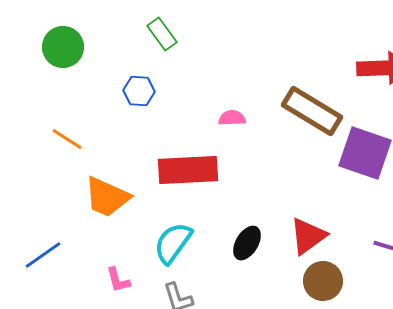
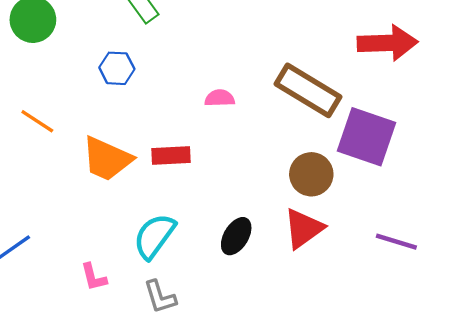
red rectangle: (188, 170) -> (171, 156), size x0.6
orange trapezoid: (107, 197) -> (107, 159), moved
brown circle: (323, 281) -> (311, 174), moved

